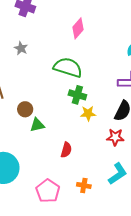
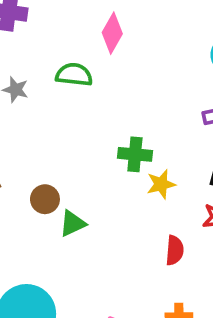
green semicircle: (68, 67) -> (74, 75), moved, size x0.7
red semicircle: (66, 150) -> (175, 250), moved

